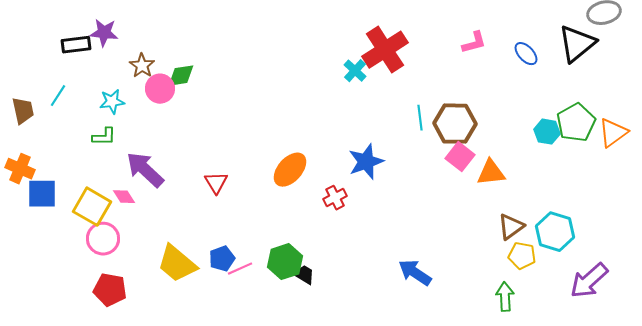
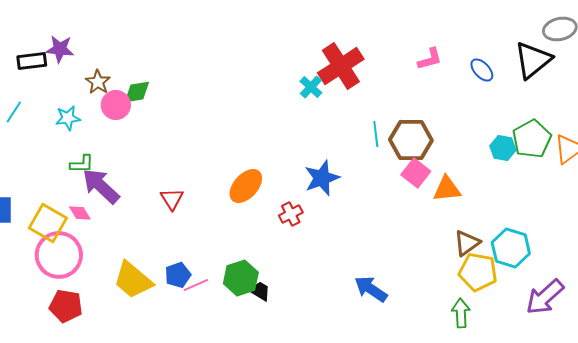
green L-shape: (104, 137) -> (82, 164), moved
pink circle: (103, 239) -> (59, 255), size x1.4
yellow pentagon: (522, 256) -> (478, 272), size x1.4

